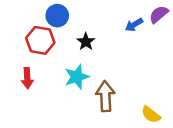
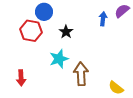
blue arrow: (134, 25) -> (103, 19), turned 128
red arrow: (27, 78) -> (21, 78), moved

